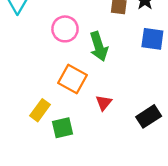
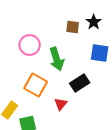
black rectangle: (149, 116) -> (80, 83), moved

